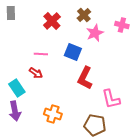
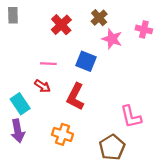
pink star: (95, 33) -> (112, 39), turned -30
red L-shape: (85, 78) -> (75, 97), moved
brown pentagon: (95, 125) -> (112, 147), turned 30

